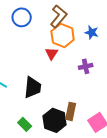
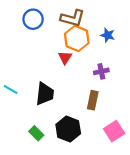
brown L-shape: (59, 16) -> (72, 18), turned 65
brown rectangle: (71, 111) -> (93, 100), moved

